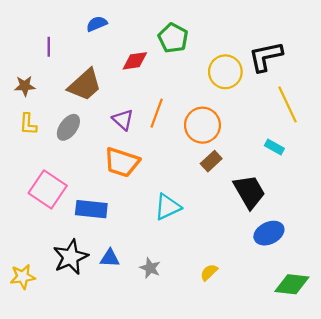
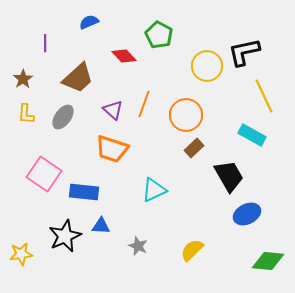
red diamond: (135, 61) -> (124, 56), turned 55
brown star: (25, 86) -> (23, 79), turned -30
cyan rectangle: (274, 147) -> (252, 135), size x1.5
blue triangle: (110, 258) -> (101, 226), moved
yellow semicircle: (209, 272) -> (192, 250), size x1.4

